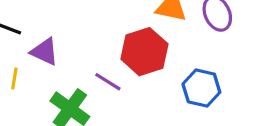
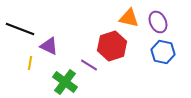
blue hexagon: (201, 88) -> (163, 52), moved

